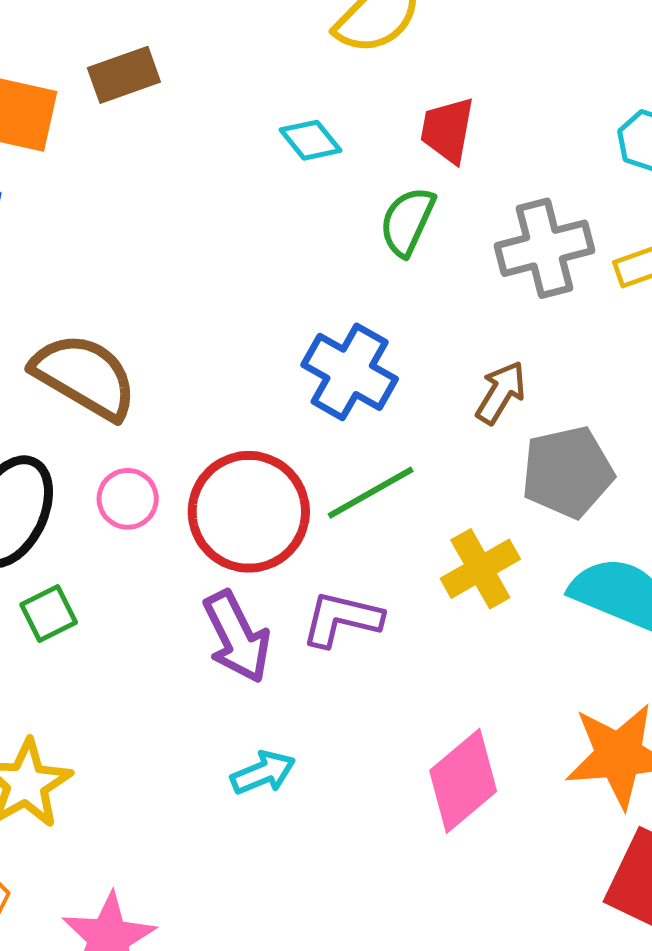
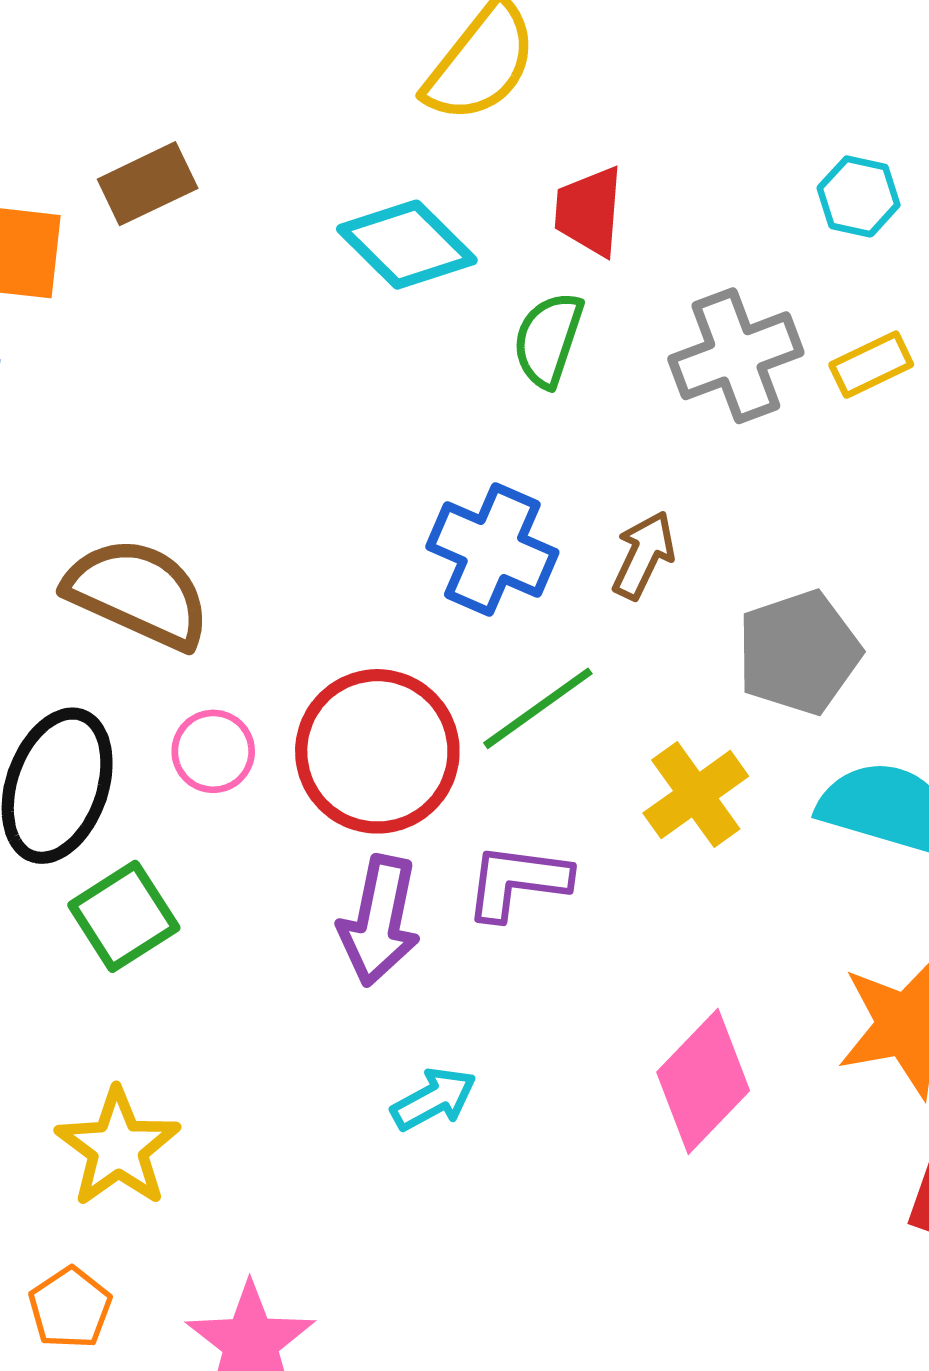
cyan diamond: (311, 140) -> (407, 245), size x1.6
brown arrow: (501, 393) -> (644, 555), moved
green square: (49, 614) -> (124, 916), size x1.4
purple arrow: (237, 637) -> (379, 921), turned 44

